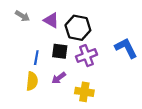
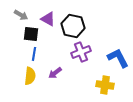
blue L-shape: (126, 48) -> (118, 58), moved
black square: (60, 51) -> (31, 34), moved
yellow cross: (84, 92) -> (105, 85), moved

